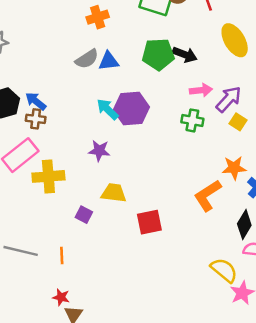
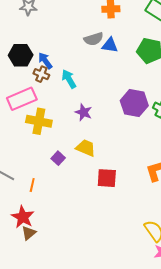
purple hexagon: (131, 108) -> (134, 103), moved
cyan arrow: (108, 109) -> (69, 79), moved
red star: (61, 297) -> (23, 217), size x1.6

